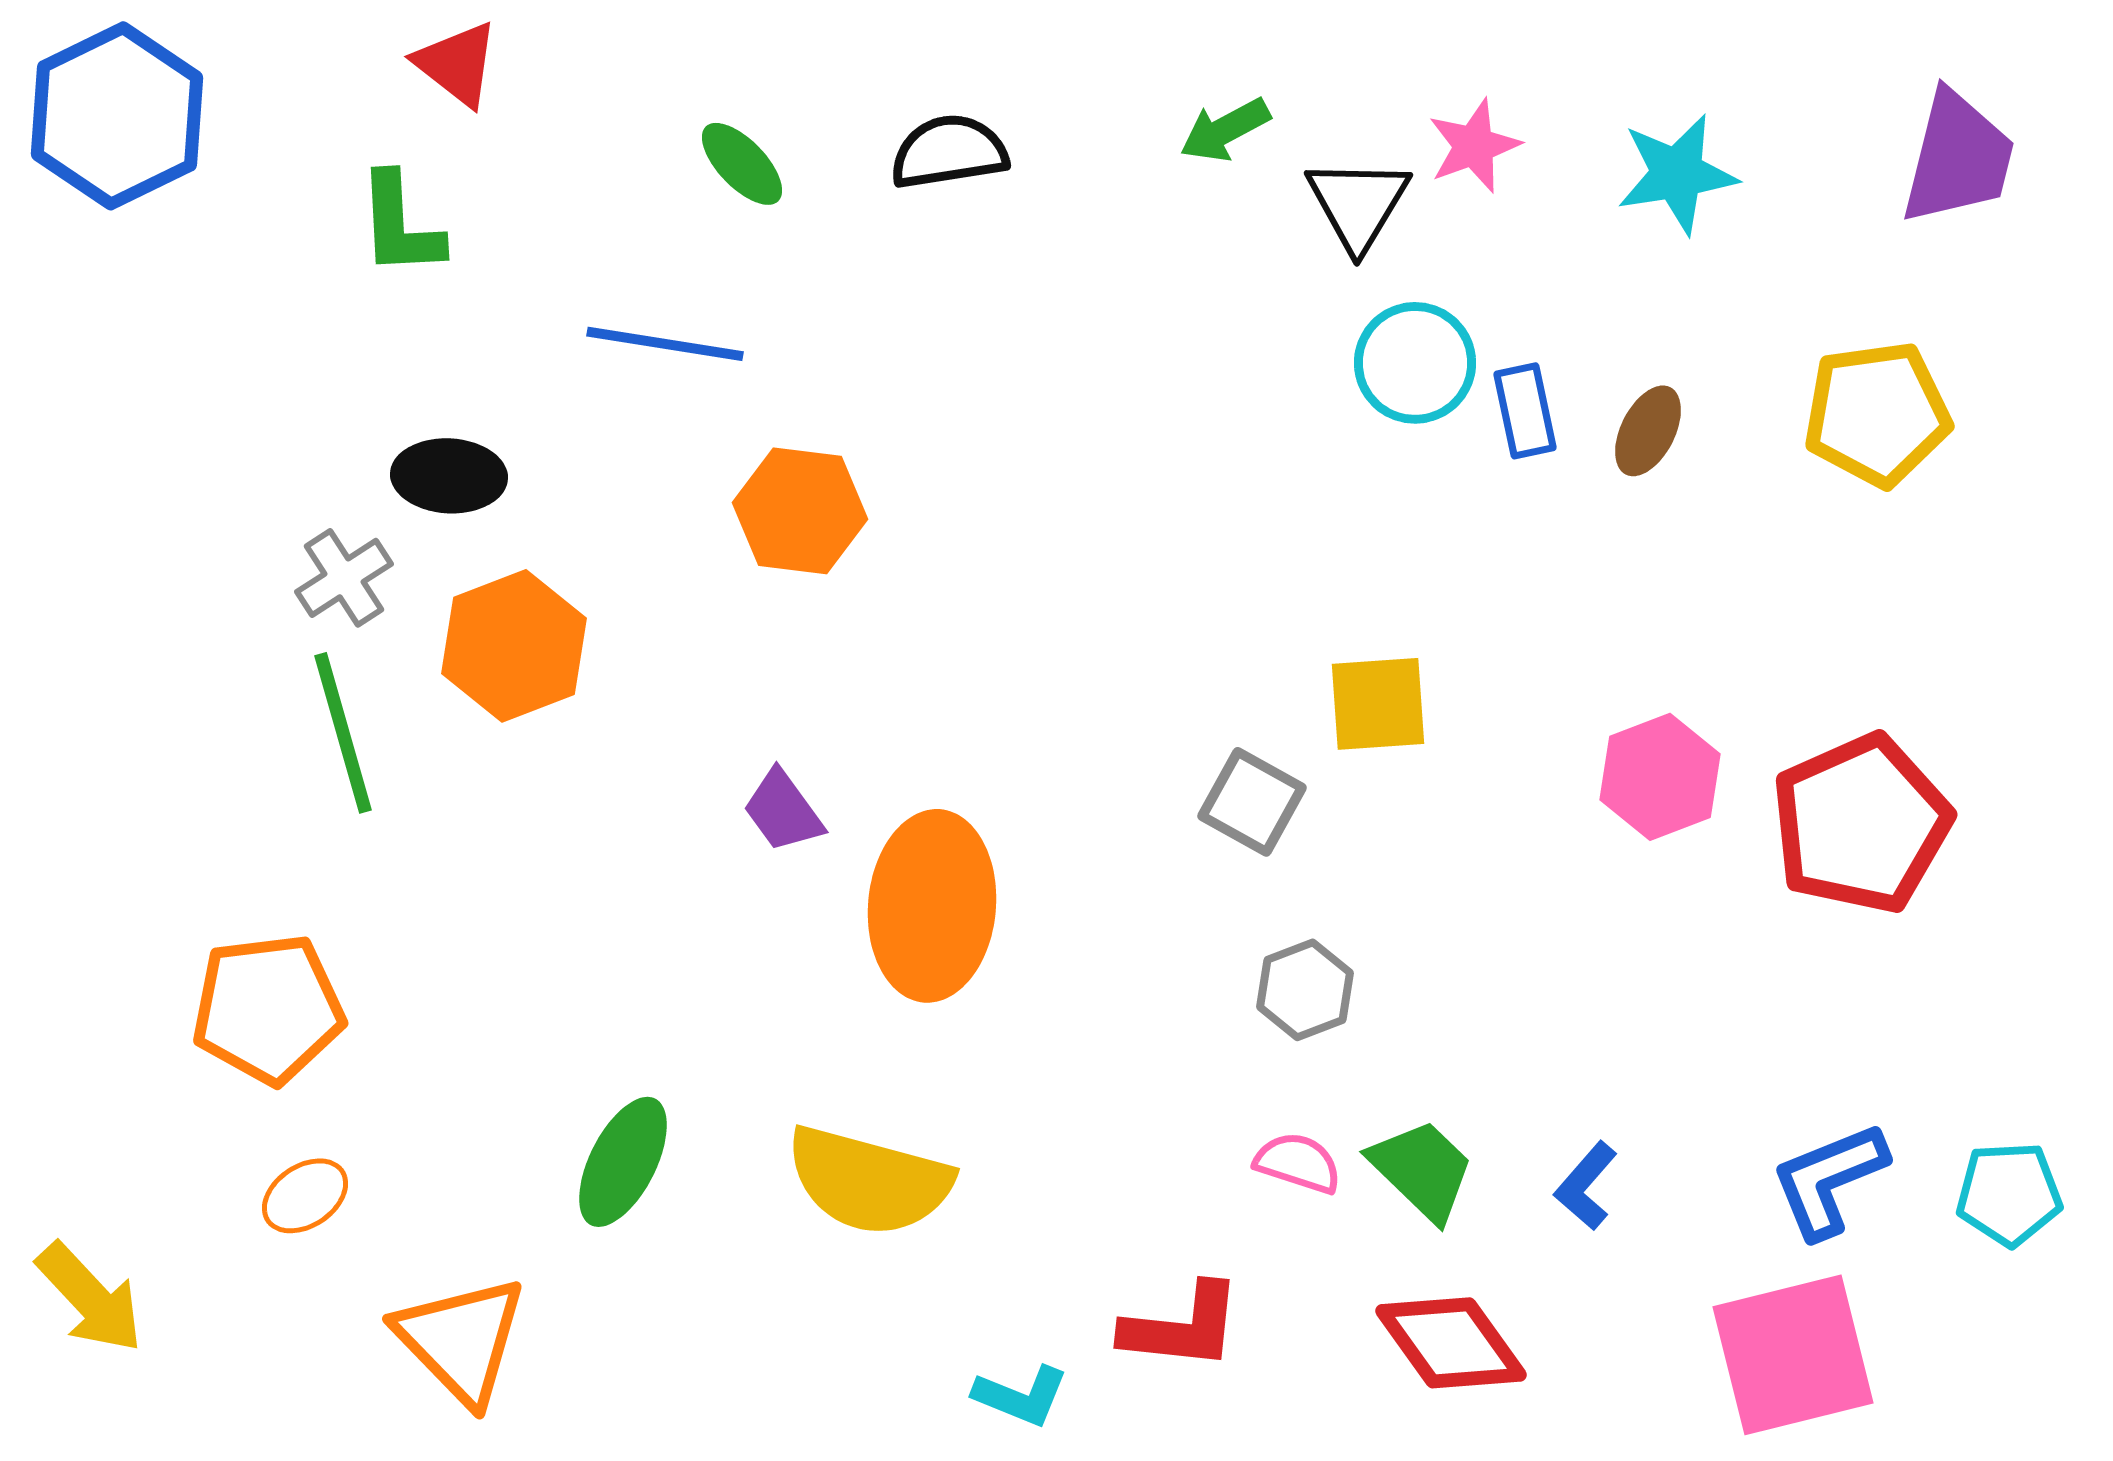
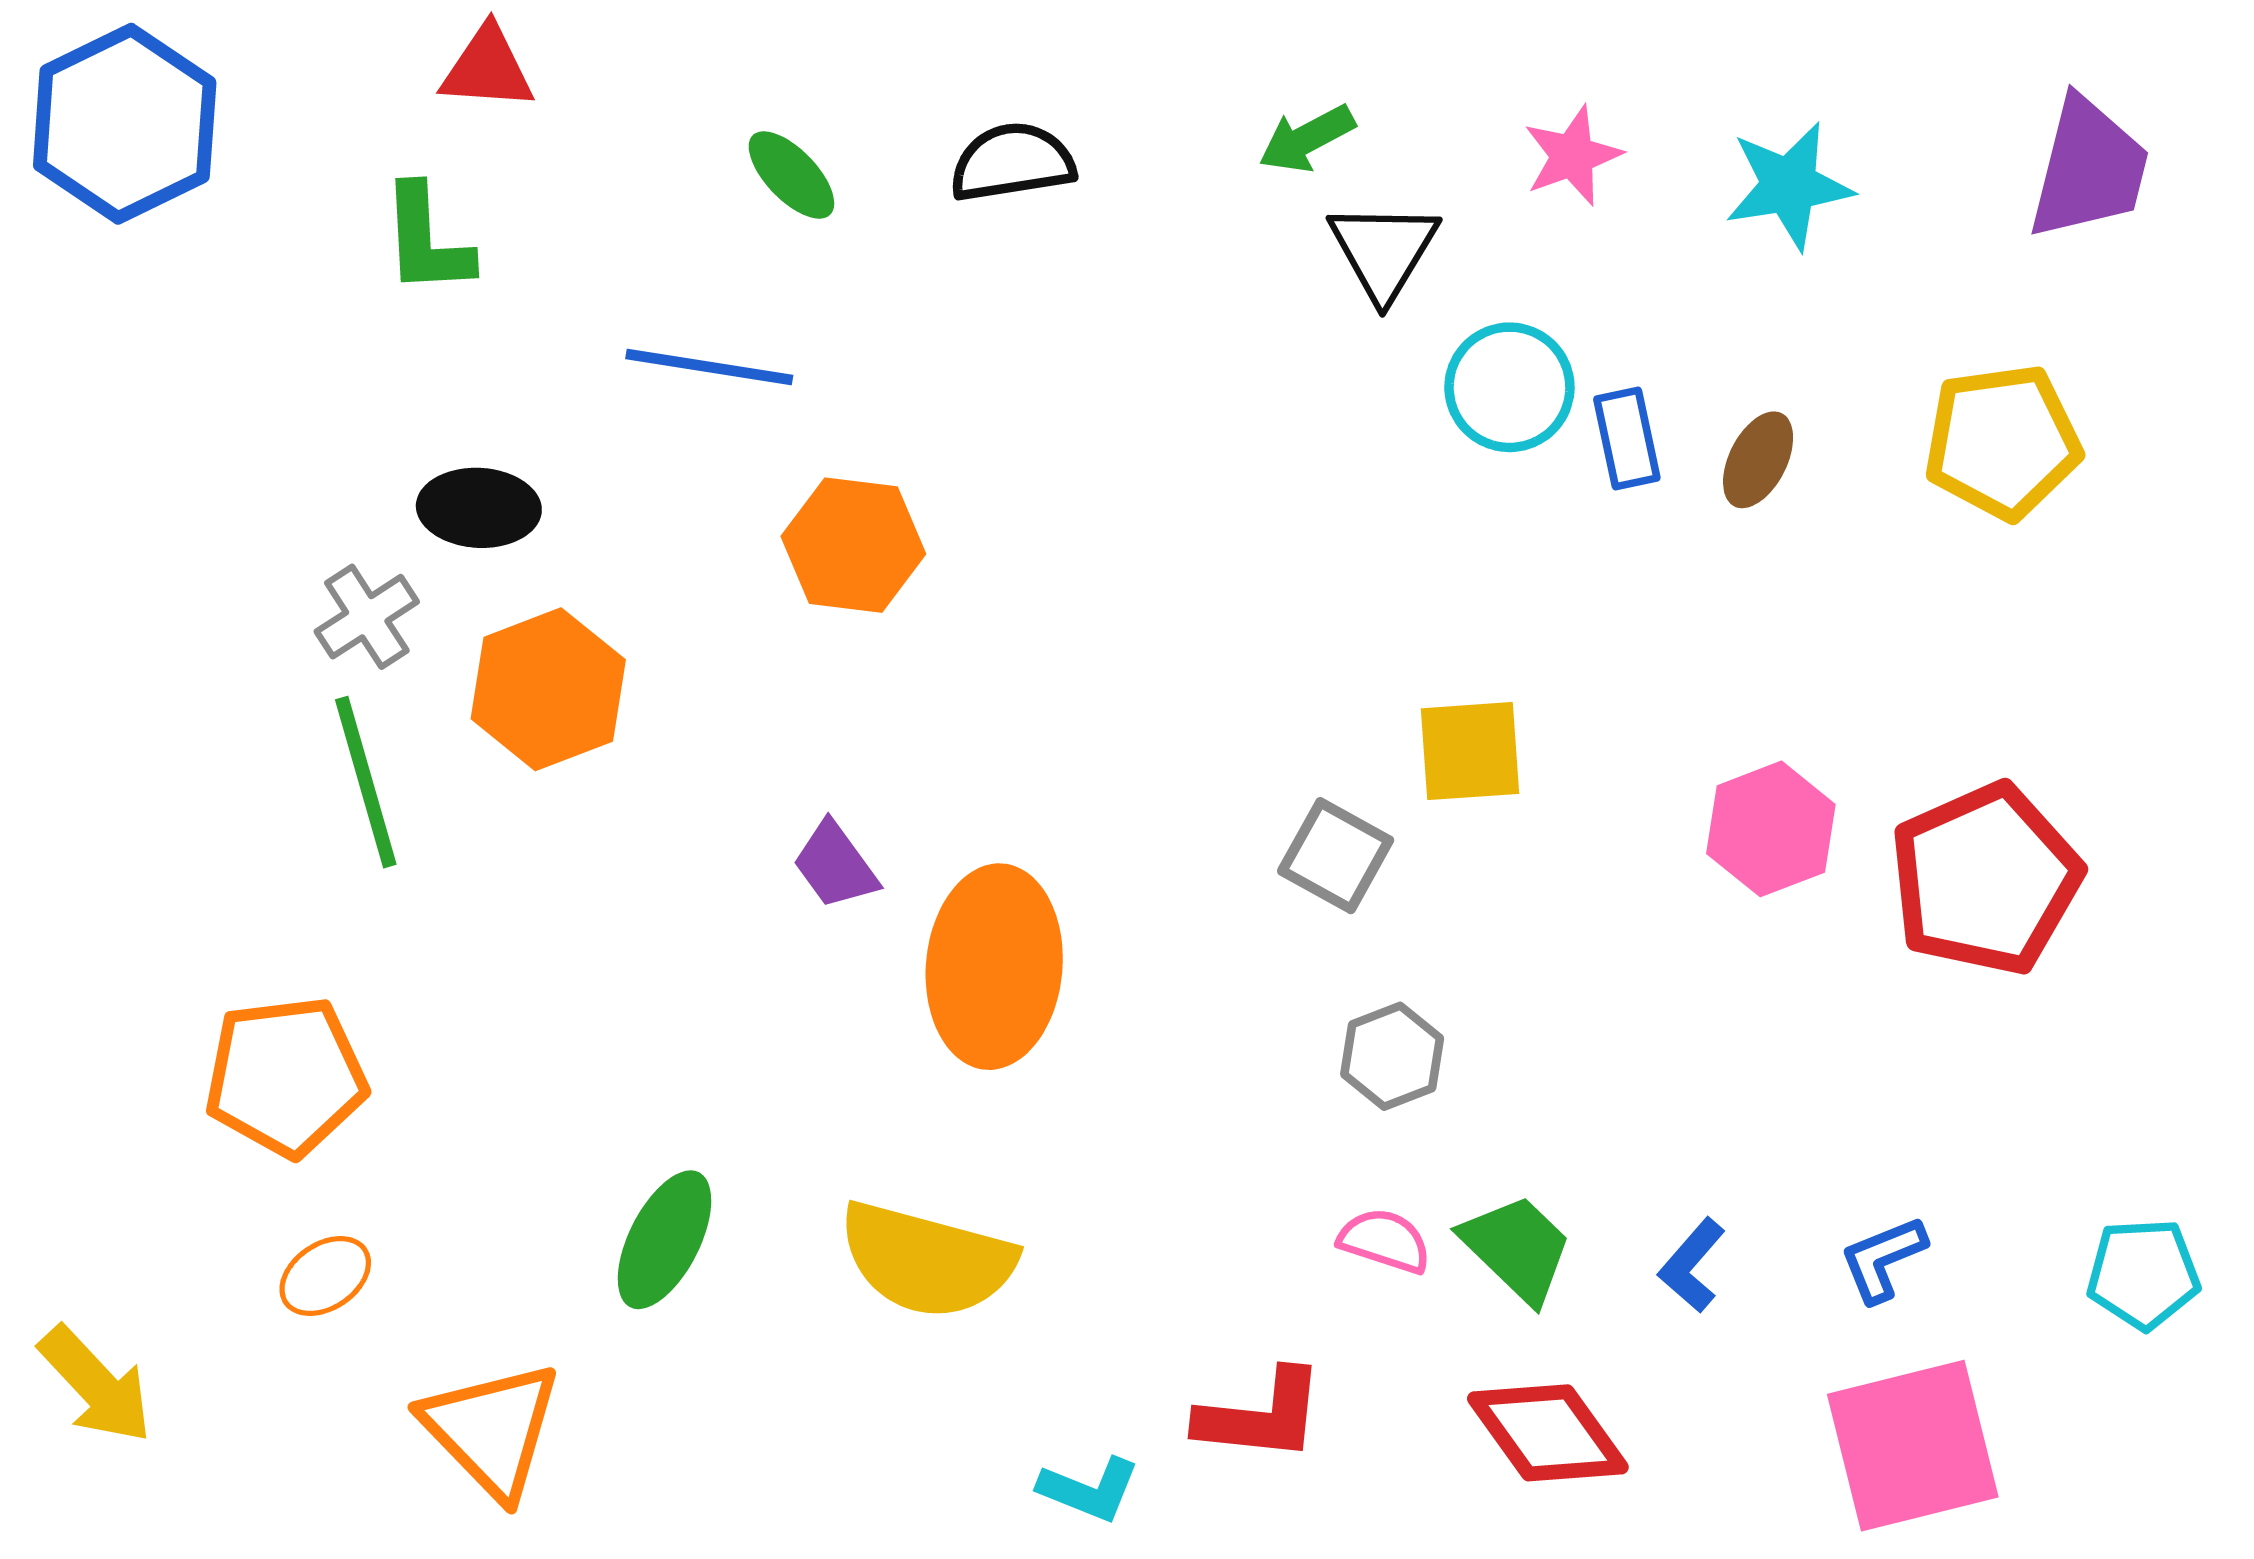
red triangle: (457, 64) -> (487, 68), turned -34
black triangle: (1358, 204) -> (1384, 251), moved
blue L-shape: (1829, 1180) -> (1883, 1259), moved, size x0.7

